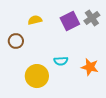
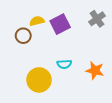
purple square: (70, 21) -> (60, 24), moved
brown circle: (16, 41) -> (23, 36), moved

